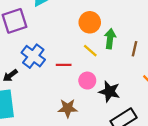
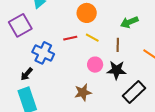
green arrow: (110, 39) -> (129, 22), moved, turned -108
brown line: (134, 49) -> (118, 45), moved
red line: (64, 65) -> (70, 38), moved

